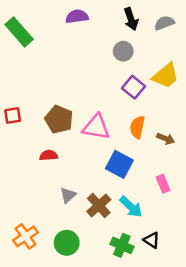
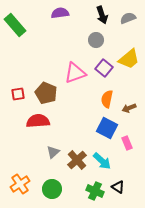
red square: (13, 116) -> (18, 94), moved
pink triangle: (96, 127) -> (75, 73), moved, turned -30
brown arrow: (166, 139) -> (129, 108), turned 136
red semicircle: (49, 155) -> (38, 121), size x1.6
blue square: (119, 164) -> (107, 128), moved

